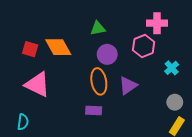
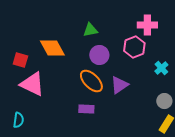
red square: (30, 49) -> (20, 60), moved
orange ellipse: (99, 81) -> (91, 81), turned -35

